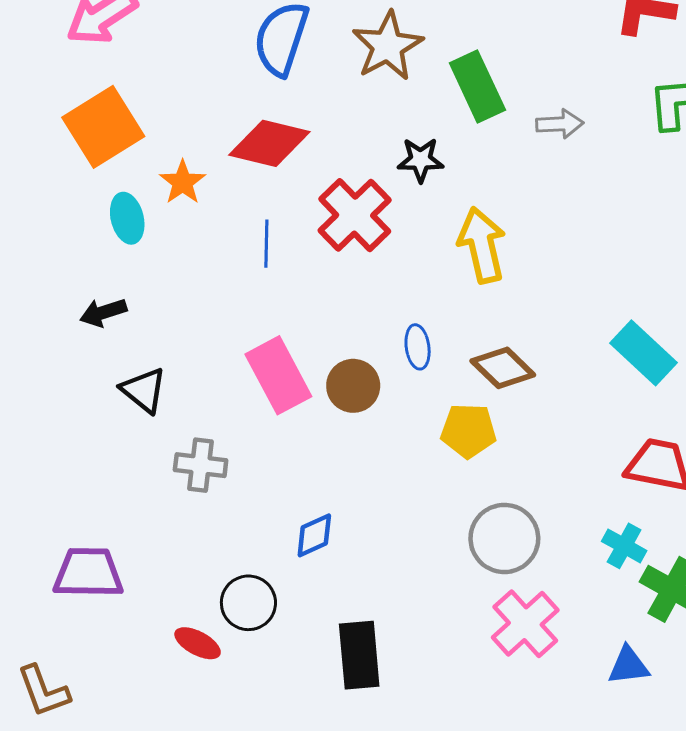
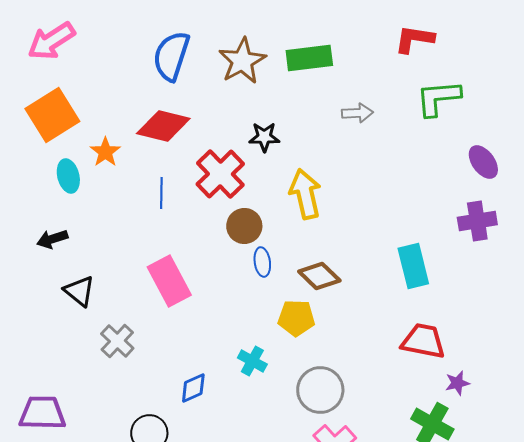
green rectangle: (477, 86) -> (309, 58), moved, turned -72
cyan rectangle: (644, 353) -> (413, 266), turned 33
brown circle: (353, 386) -> (244, 226), moved
gray cross: (201, 465) -> (117, 341), turned 36
cyan cross: (624, 546) -> (252, 361), moved

